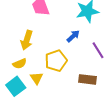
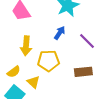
yellow arrow: (27, 40) -> (26, 46), moved
yellow pentagon: (56, 61) -> (48, 61), turned 30

